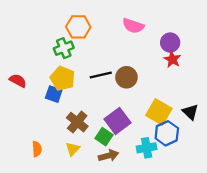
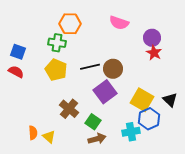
green cross: (64, 48) -> (57, 43), turned 30
blue square: (54, 94) -> (18, 52), moved
purple square: (117, 121) -> (105, 92), moved
yellow triangle: (73, 149) -> (49, 137), moved, turned -32

